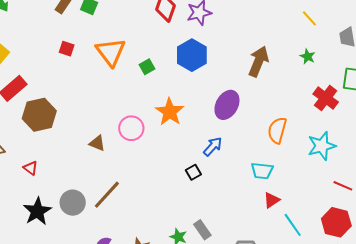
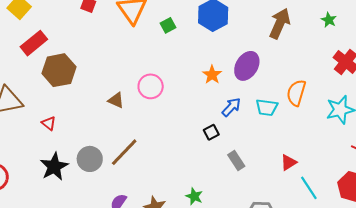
orange star: (170, 112) -> (212, 75), moved, size x0.7
cyan trapezoid: (262, 171) -> (267, 107), moved
gray rectangle: (202, 230) -> (236, 160), moved

